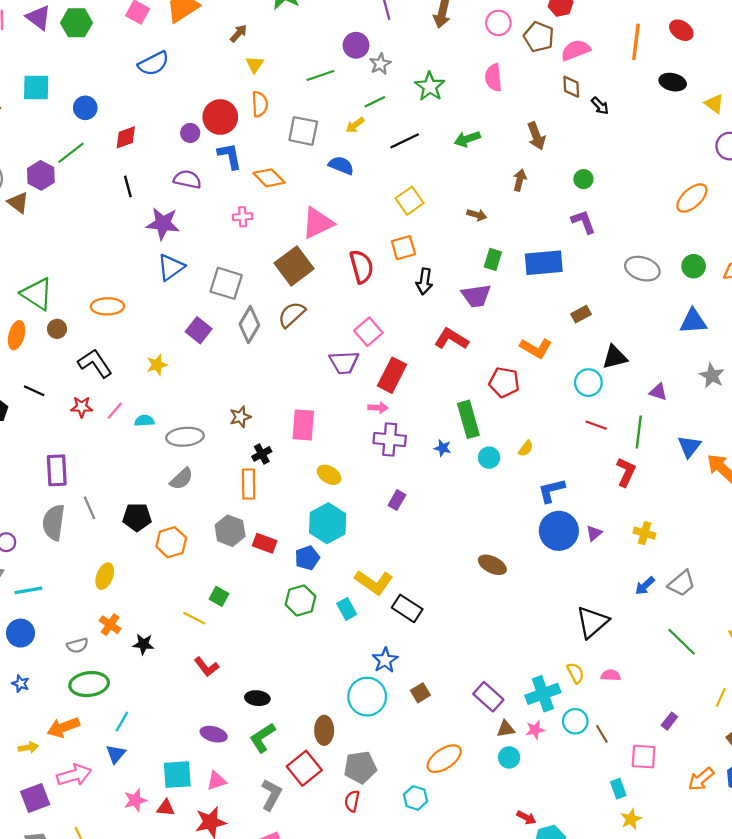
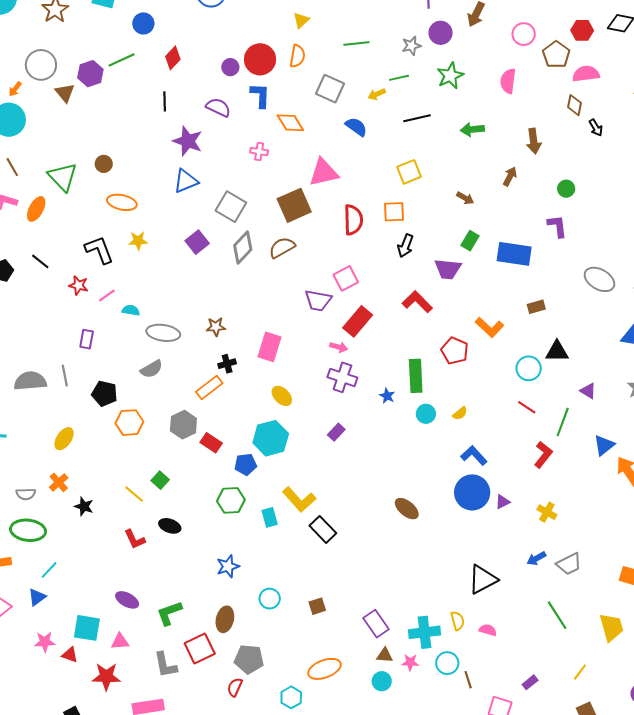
purple circle: (356, 45) -> (441, 33), moved
red diamond: (126, 137) -> (173, 58), turned -40
brown circle: (57, 329) -> (104, 164), moved
yellow star: (157, 365) -> (138, 241), moved
purple rectangle: (57, 470) -> (87, 339), moved, size x0.7
orange rectangle: (249, 484) -> (209, 387), turned 40
blue L-shape: (551, 490) -> (474, 455), turned 48
gray semicircle: (54, 522) -> (30, 381), turned 64
blue star: (385, 660) -> (228, 566), moved
cyan circle: (367, 697) -> (270, 599), size x0.6
black ellipse: (257, 698) -> (170, 526), moved
gray L-shape: (271, 795) -> (165, 665), turned 128

